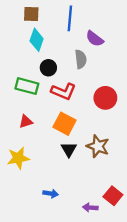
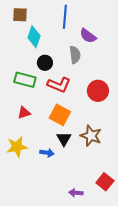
brown square: (31, 14) -> (20, 15), moved
blue arrow: (51, 194) -> (47, 153), moved
purple arrow: (90, 208) -> (76, 193), moved

